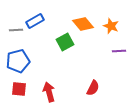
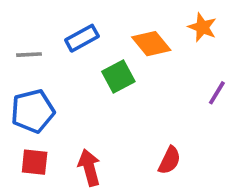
blue rectangle: (35, 21) -> (82, 38), moved
orange star: (111, 26) -> (202, 27), moved
purple line: (119, 51) -> (217, 93), turned -56

